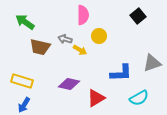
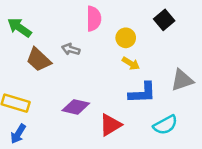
yellow circle: (99, 36) -> (126, 38), moved
brown trapezoid: (40, 47) -> (39, 60), turned 30
yellow arrow: (80, 50) -> (131, 63), moved

